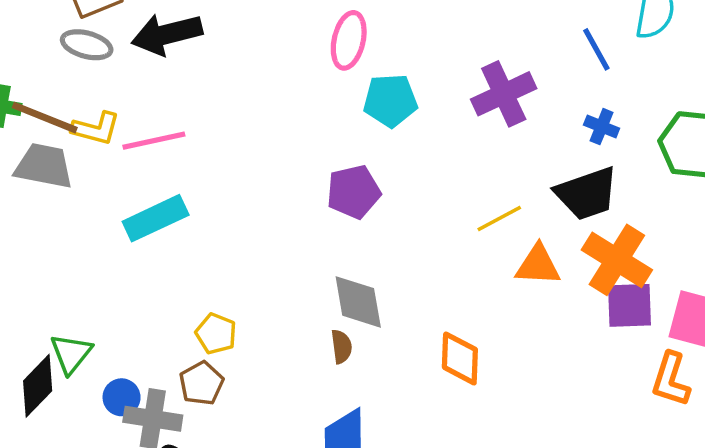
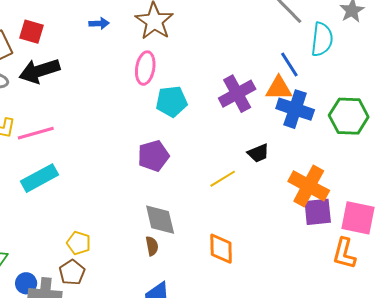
blue cross: (602, 127) -> (295, 109), size x1.8
black trapezoid: (587, 193) -> (258, 153), moved, size x0.6
yellow line: (499, 219) -> (223, 179), moved
orange triangle: (538, 265) -> (279, 88), moved

